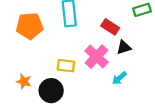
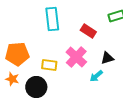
orange pentagon: (30, 26) -> (17, 54), moved
black triangle: (124, 47) -> (107, 58), moved

